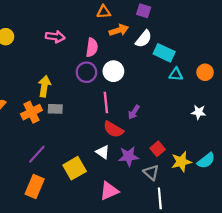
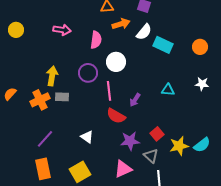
purple circle: (86, 72) -> (88, 73), moved
orange circle: (205, 72) -> (200, 47), moved
cyan triangle: (176, 74) -> (168, 90), moved
white star: (199, 112) -> (202, 84), moved
white triangle: (103, 152) -> (87, 137), moved
yellow square: (75, 168) -> (80, 172), moved
orange rectangle: (35, 187) -> (43, 169), turned -35
pink triangle: (109, 191) -> (123, 169), moved

